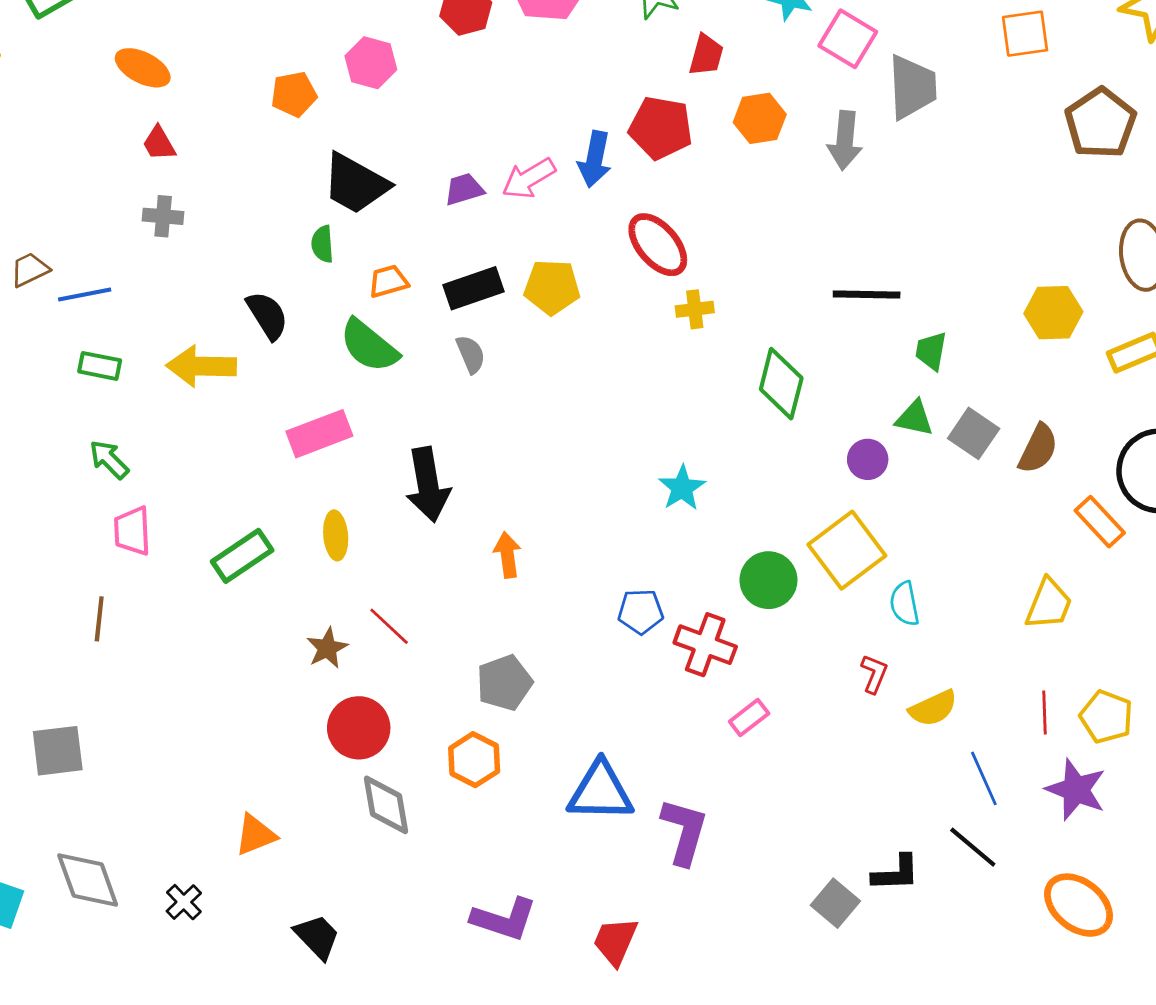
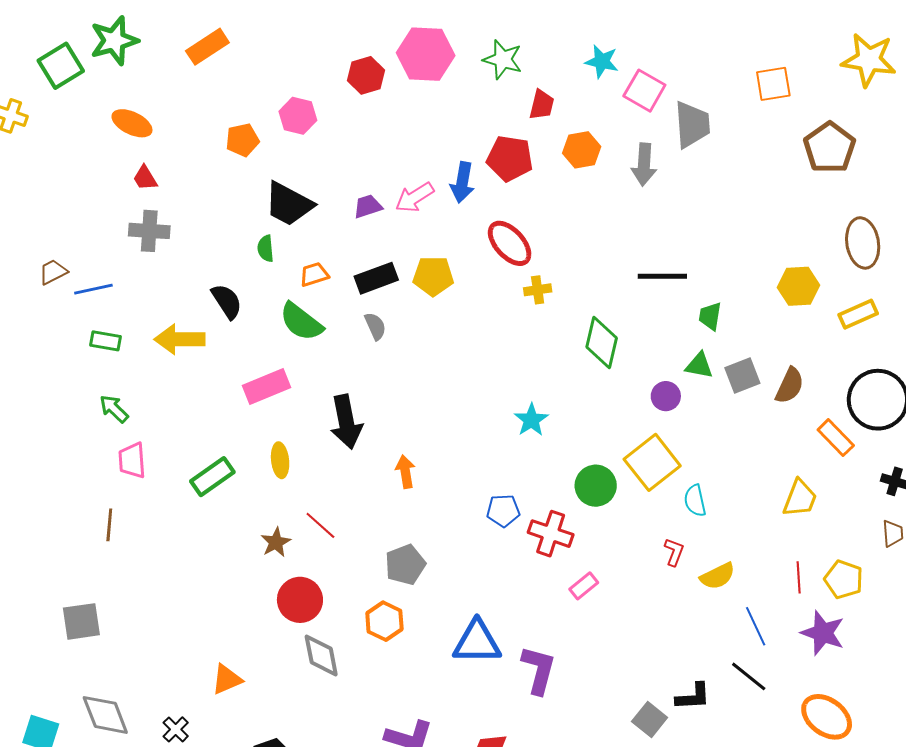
gray cross: (163, 216) -> (149, 231), size x1.4
gray square: (974, 433) -> (742, 376), turned 36

